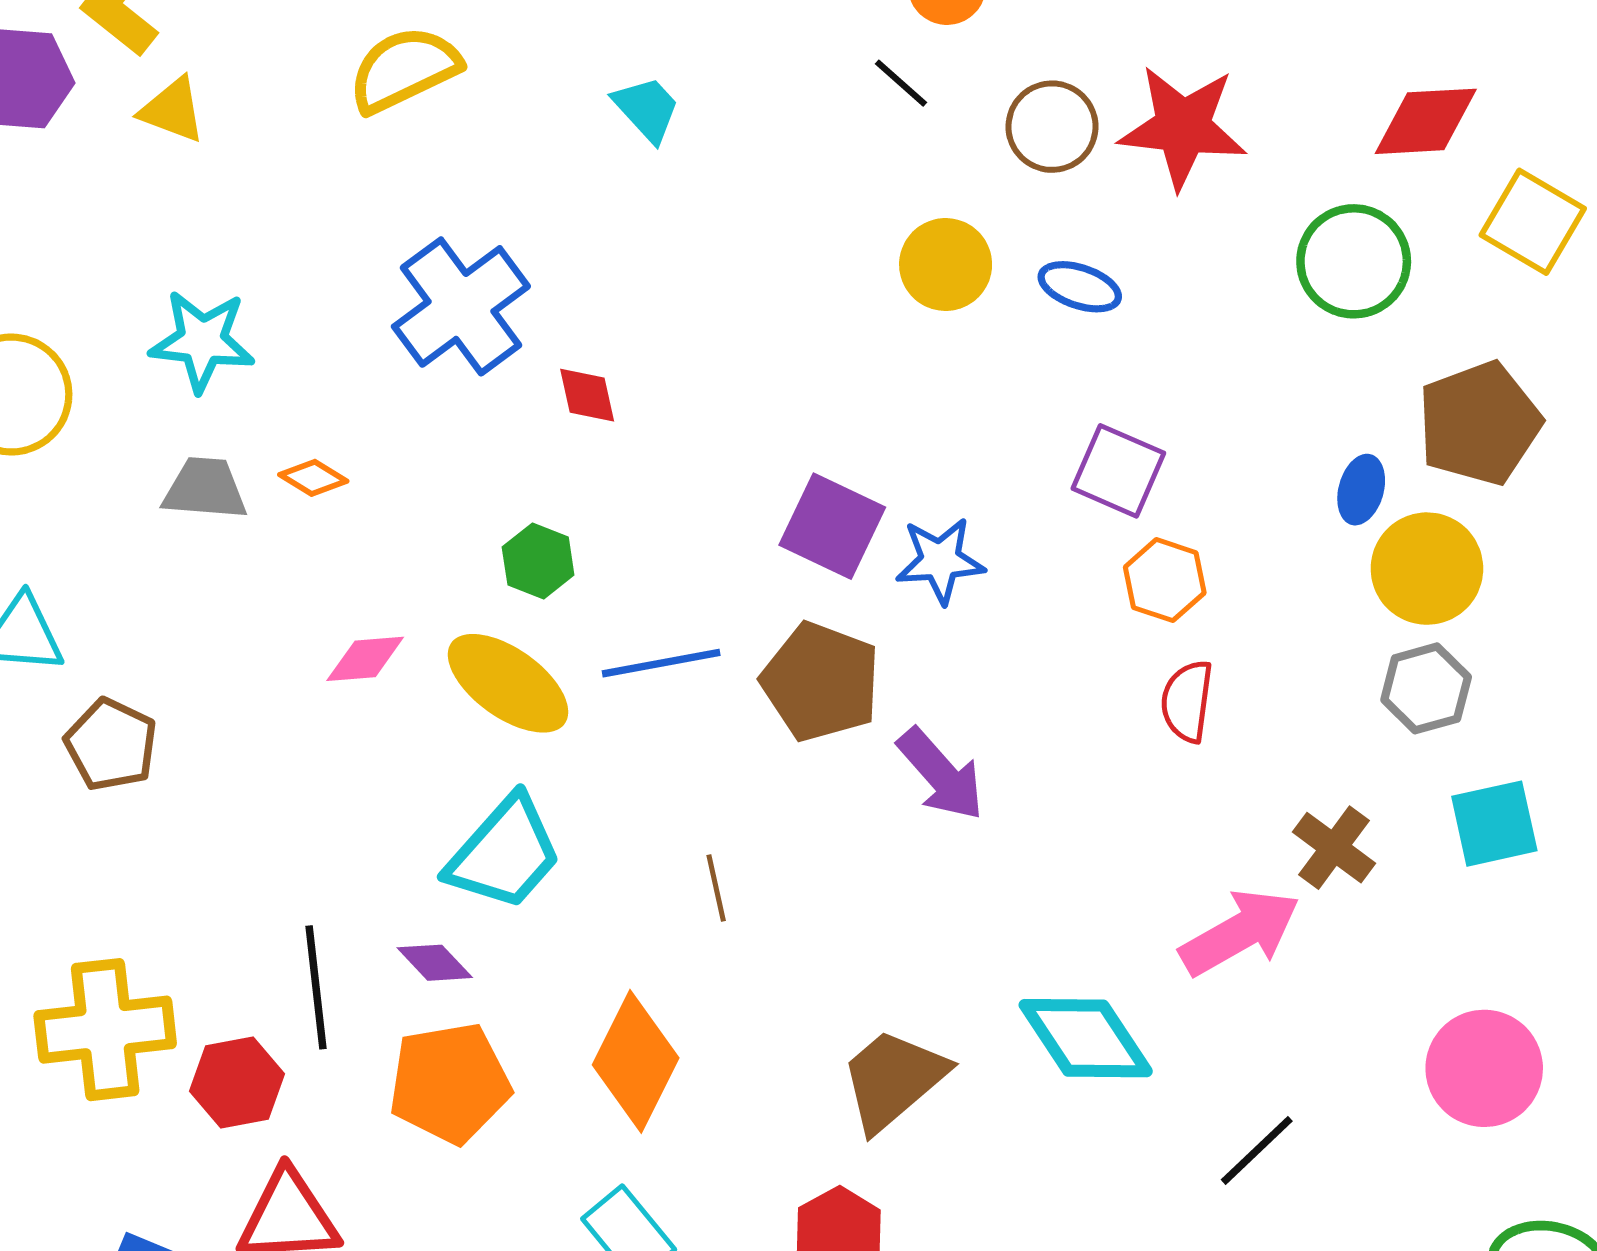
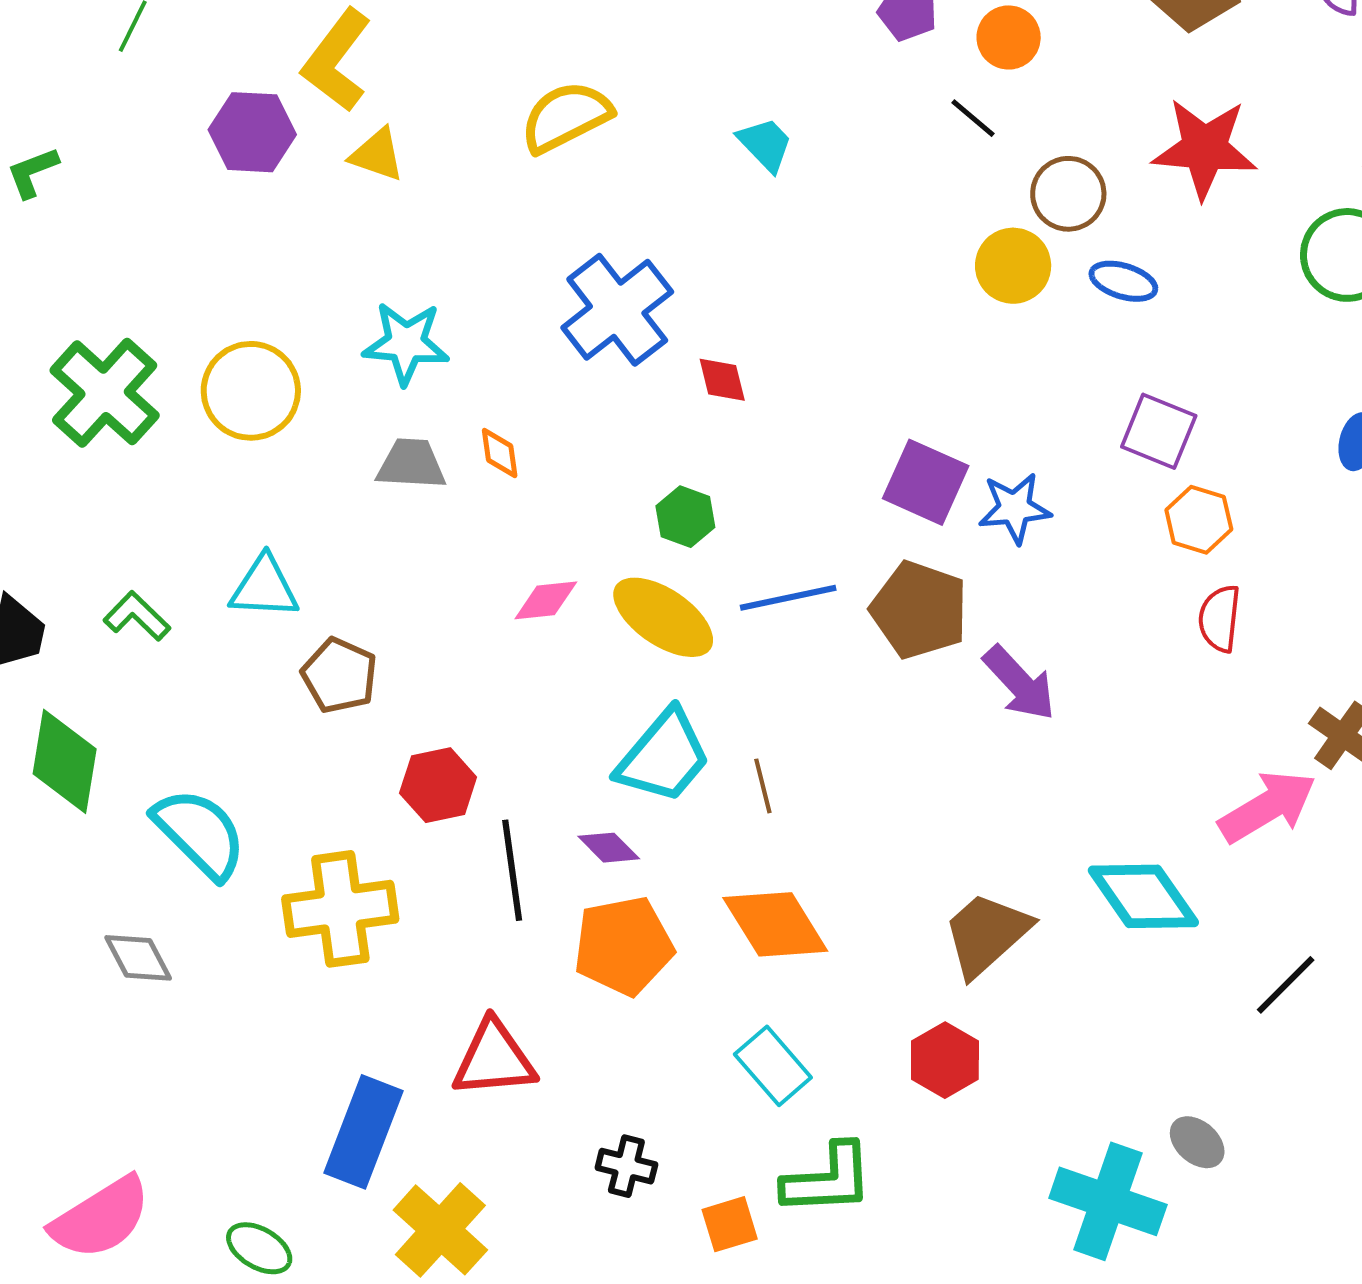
brown circle: (1052, 127) -> (1068, 194), moved
orange diamond: (313, 478) -> (500, 453), turned 52
brown line: (716, 888) -> (763, 786), moved
orange diamond: (636, 1061) -> (775, 924), turned -57
red hexagon: (237, 1083) -> (438, 785), moved

